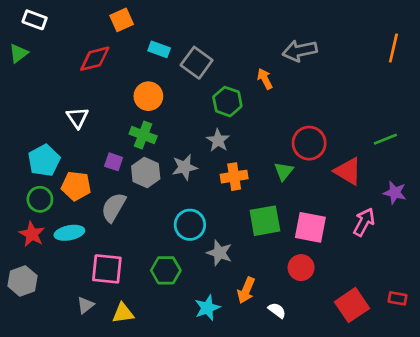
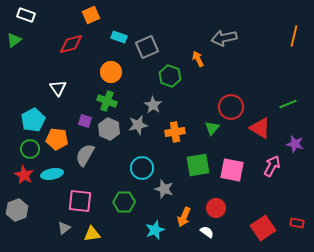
gray square: (197, 63) -> (147, 47), turned 30
gray star: (218, 140) -> (153, 105), moved
red circle: (301, 268) -> (216, 208), moved

